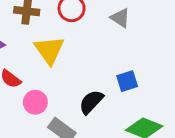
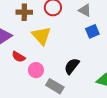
blue square: (127, 81) -> (92, 31), moved

